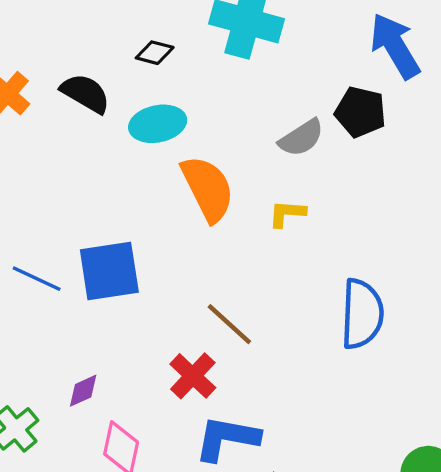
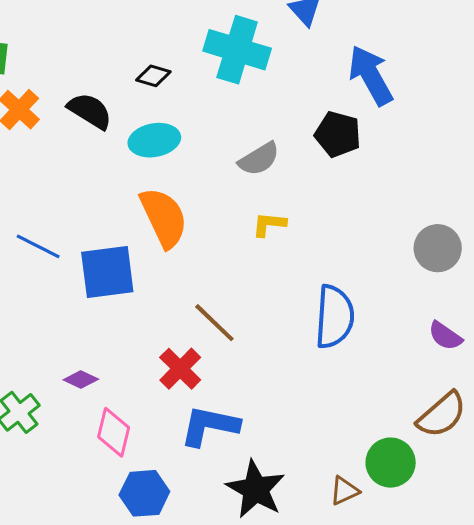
gray semicircle: (301, 138) -> (259, 159), moved
orange semicircle: (208, 188) -> (164, 218), moved
blue line: (37, 279) -> (38, 246), moved
purple diamond: (83, 391) -> (81, 379), turned 48

